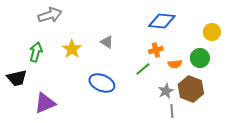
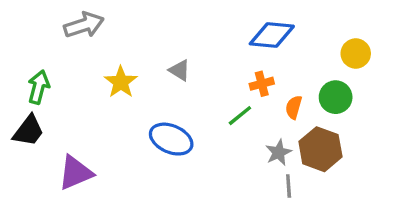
green arrow: (36, 52) -> (39, 87), moved
orange semicircle: (175, 64) -> (294, 107), turned 112
black trapezoid: (17, 78) -> (29, 131), turned -40

